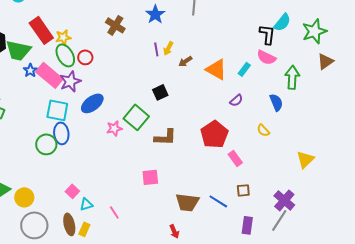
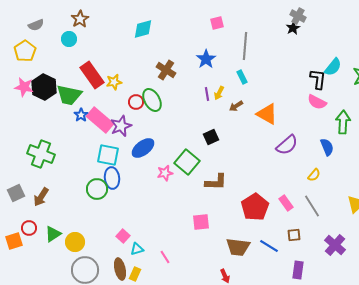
green ellipse: (65, 55) -> (152, 100), moved
cyan rectangle: (244, 69) -> (242, 77), moved, turned -64
purple semicircle: (236, 100) -> (287, 145), size x1.6
yellow semicircle: (263, 130) -> (314, 175), turned -96
red pentagon: (214, 134) -> (255, 207), moved
gray line: (279, 220) -> (312, 206), moved, turned -65

